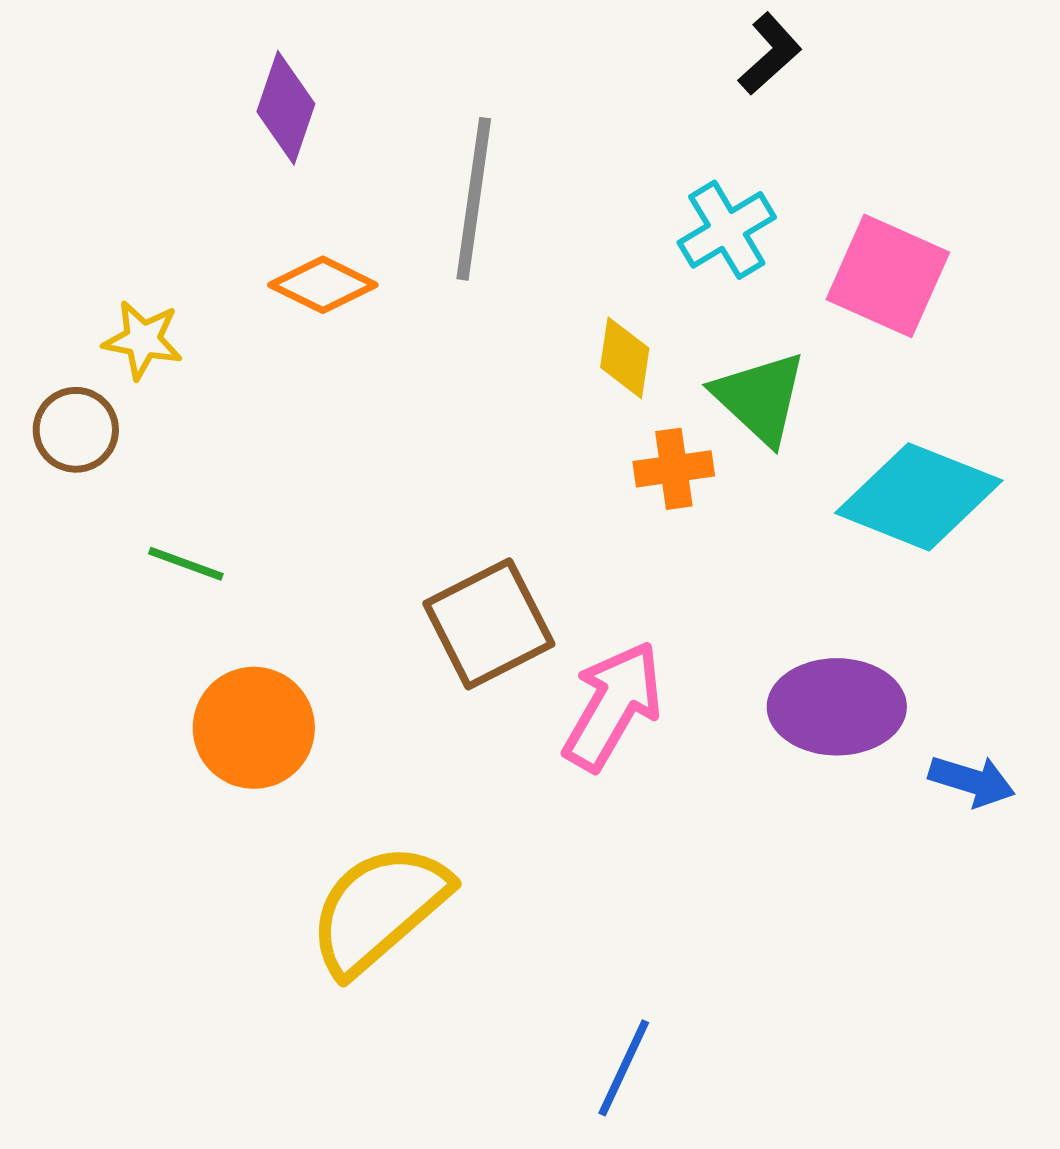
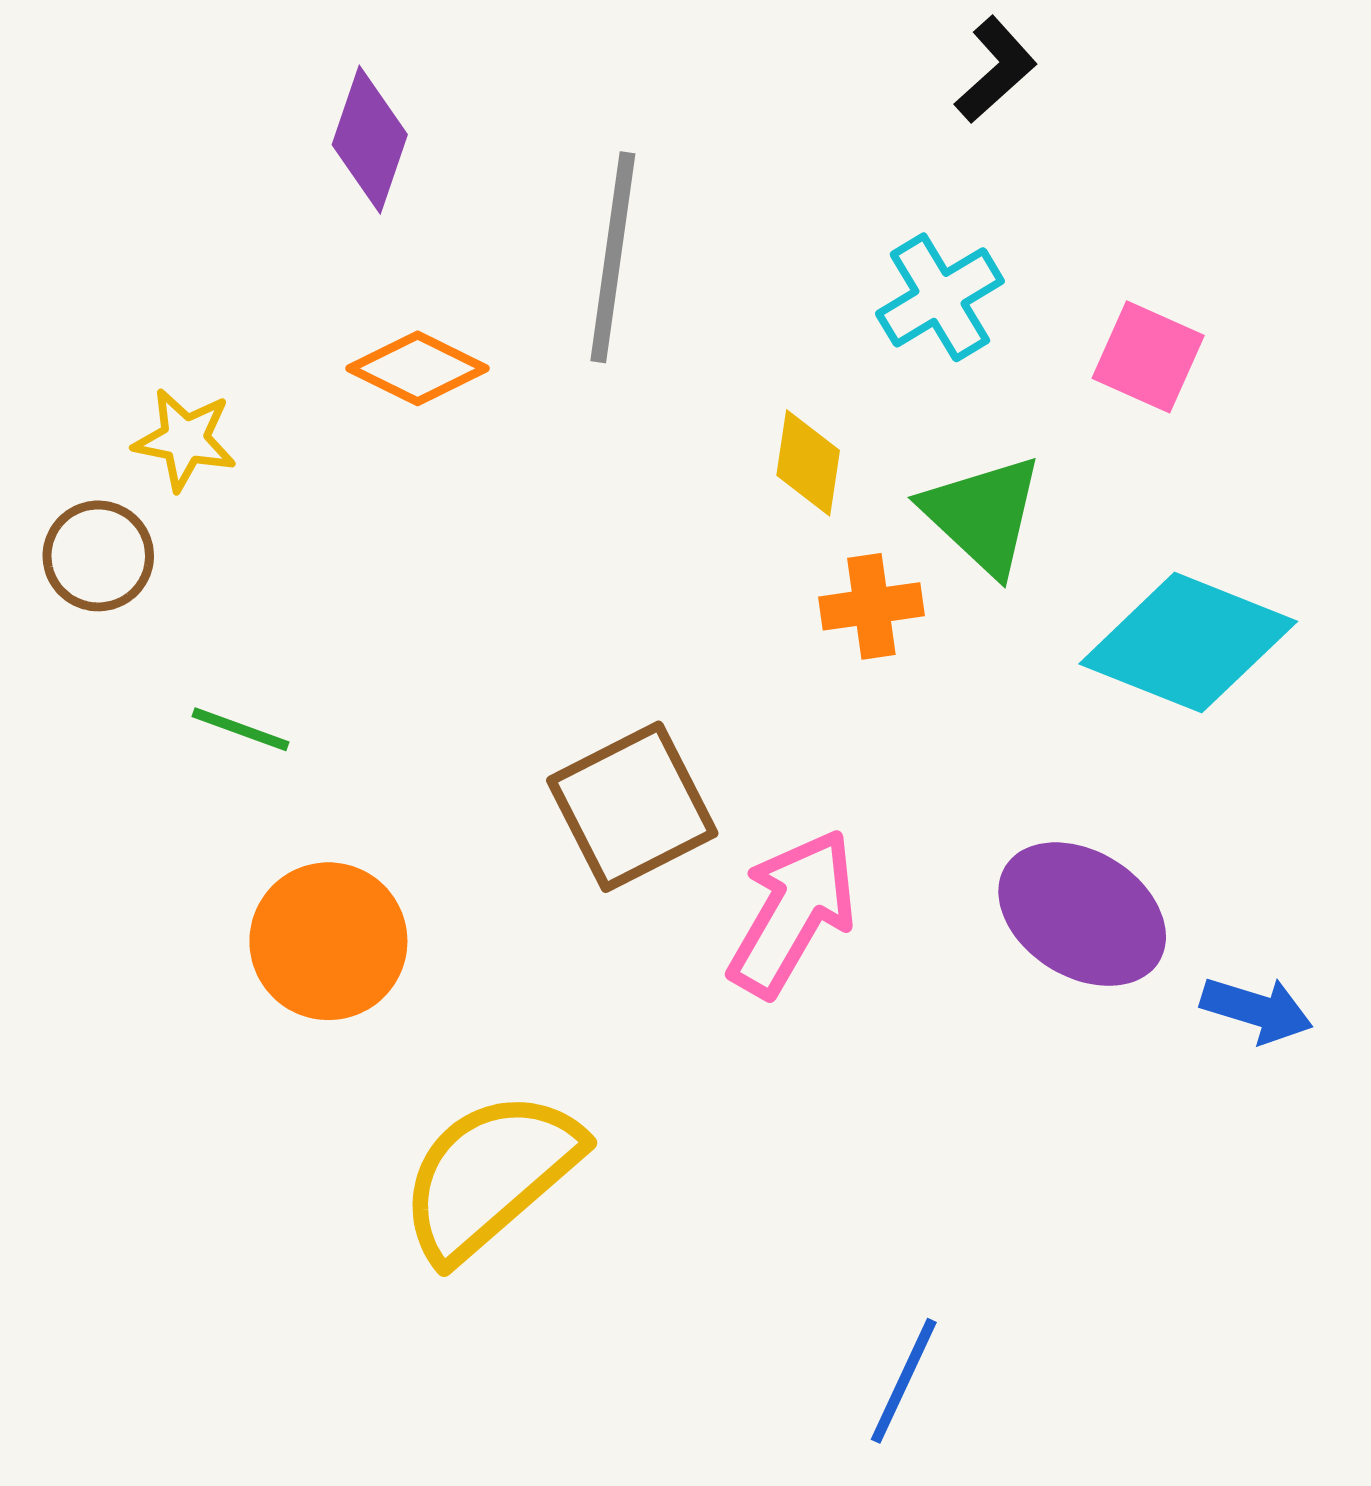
pink square: (888, 276) -> (1148, 357), size x0.7
purple ellipse: (837, 707) -> (1082, 914), turned 32
blue line: (624, 1068) -> (904, 1381), moved

